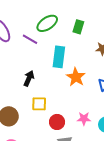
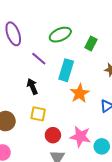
purple line: (30, 39) -> (39, 59), moved
black arrow: (29, 78) -> (32, 86), turned -56
pink star: (84, 119) -> (80, 137), size x1.5

